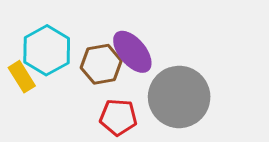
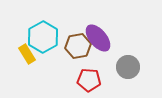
gray circle: (179, 97) -> (128, 67), size x0.6

